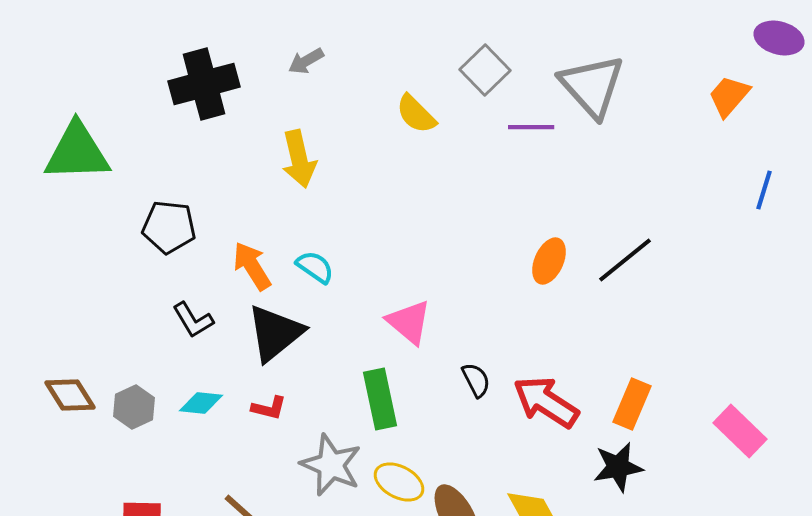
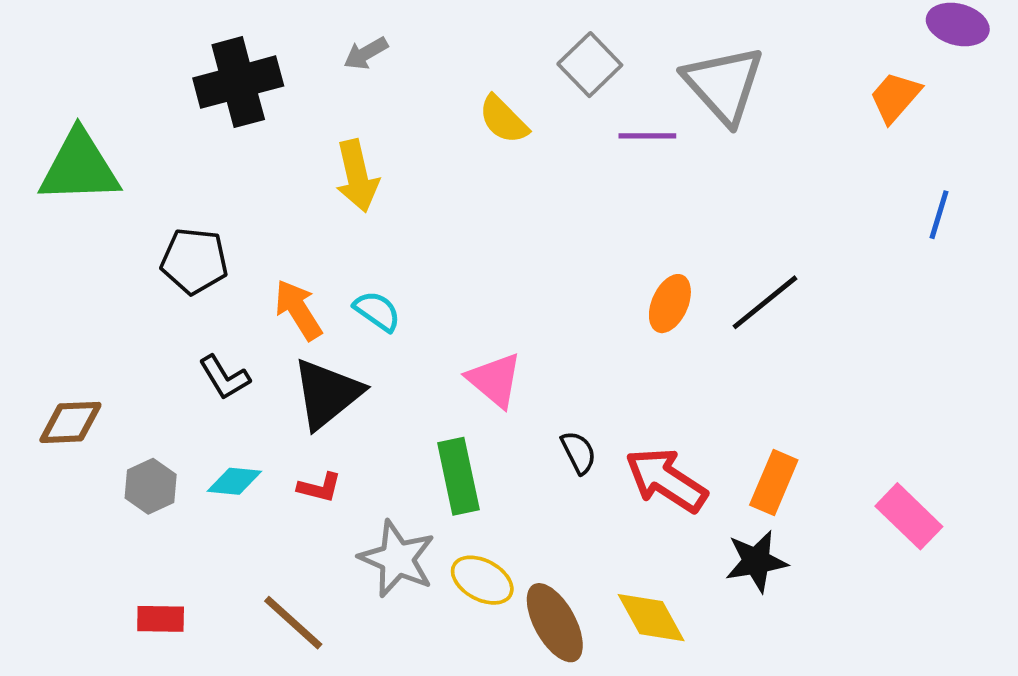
brown diamond: (70, 395) -> (70, 422), moved, turned -60

